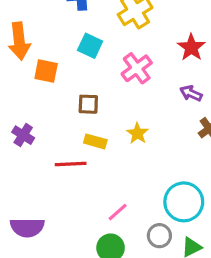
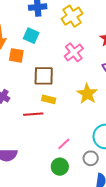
cyan square: (90, 46) -> (31, 36), moved
brown square: (88, 104) -> (44, 76), size x1.5
yellow star: (137, 133) -> (87, 94), moved, size x1.5

